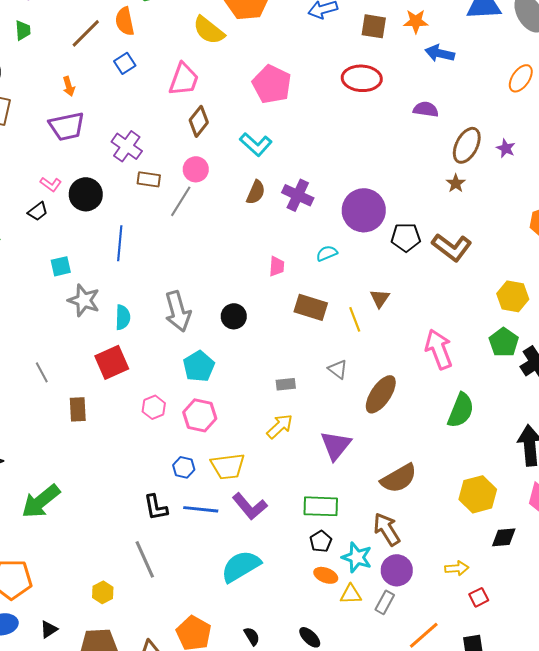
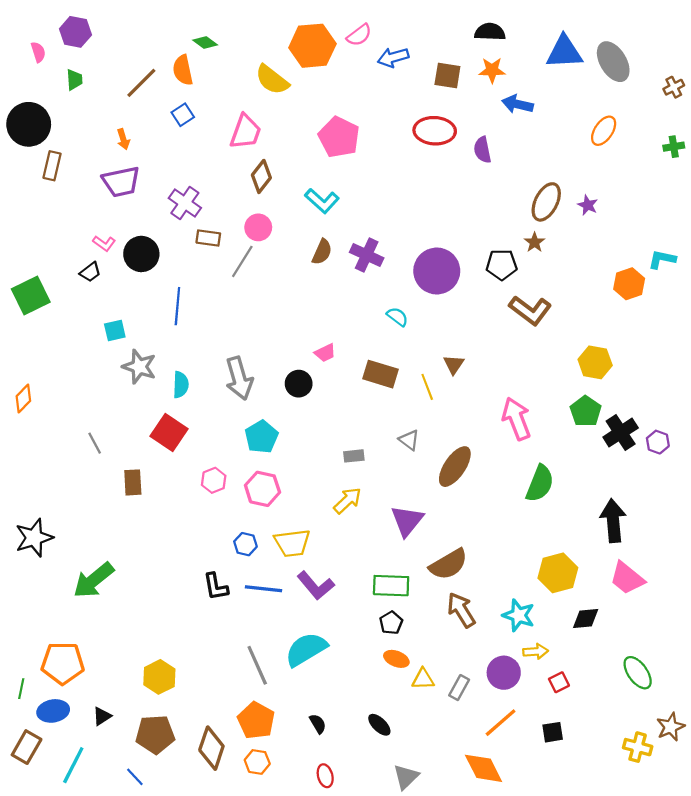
purple semicircle: (426, 109) -> (482, 150), moved, turned -110
black pentagon: (406, 237) -> (502, 265), moved
cyan semicircle: (327, 253) -> (397, 317), turned 60
pink trapezoid: (277, 266) -> (325, 353), moved, turned 60
red square: (112, 362) -> (169, 433), turned -32
brown semicircle: (399, 478) -> (448, 564), moved
cyan star: (357, 557) -> (519, 615), moved
gray line: (145, 559) -> (257, 665), moved
purple circle: (397, 570) -> (504, 673), moved
yellow hexagon: (103, 592) -> (159, 677), size x1.4

